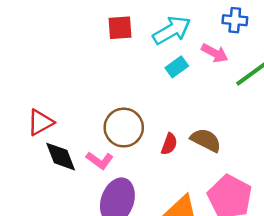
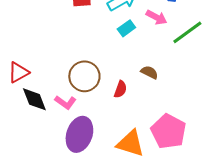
brown semicircle: (206, 140) -> (149, 72), moved, size x0.7

